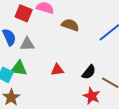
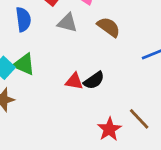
gray triangle: (27, 44) -> (67, 23), moved
black semicircle: (89, 72) -> (94, 80), moved

